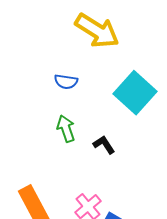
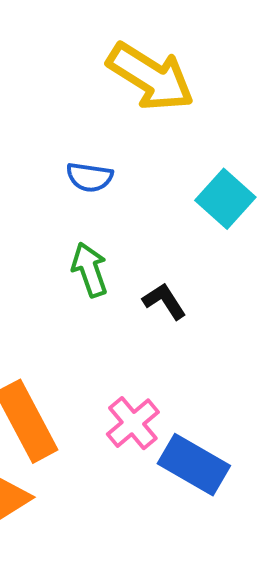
cyan square: (135, 93) -> (225, 199), size x0.7

